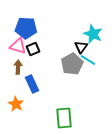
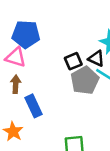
black triangle: (81, 47) -> (96, 59), turned -40
black square: (33, 49) -> (73, 61), moved

